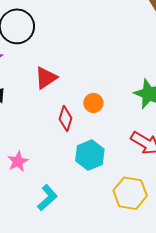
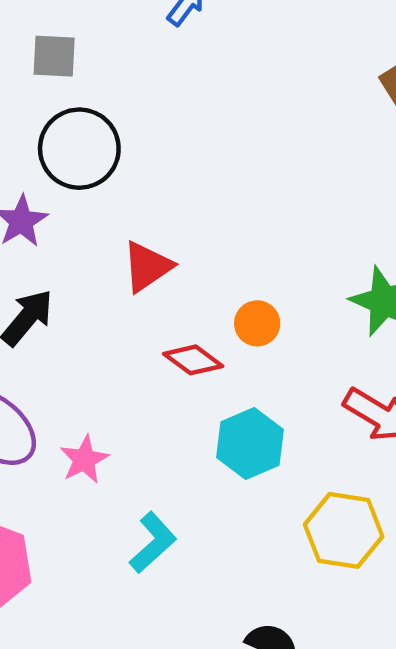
red diamond: (66, 119) -> (193, 360), turned -70

